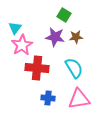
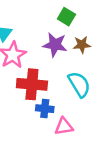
blue cross: (48, 98) -> (45, 109), moved
pink triangle: (79, 99) -> (64, 126), moved, size x0.7

